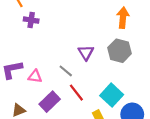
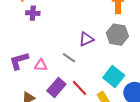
purple triangle: (86, 53) -> (86, 39), turned 42
red line: (76, 93) -> (79, 88), moved

